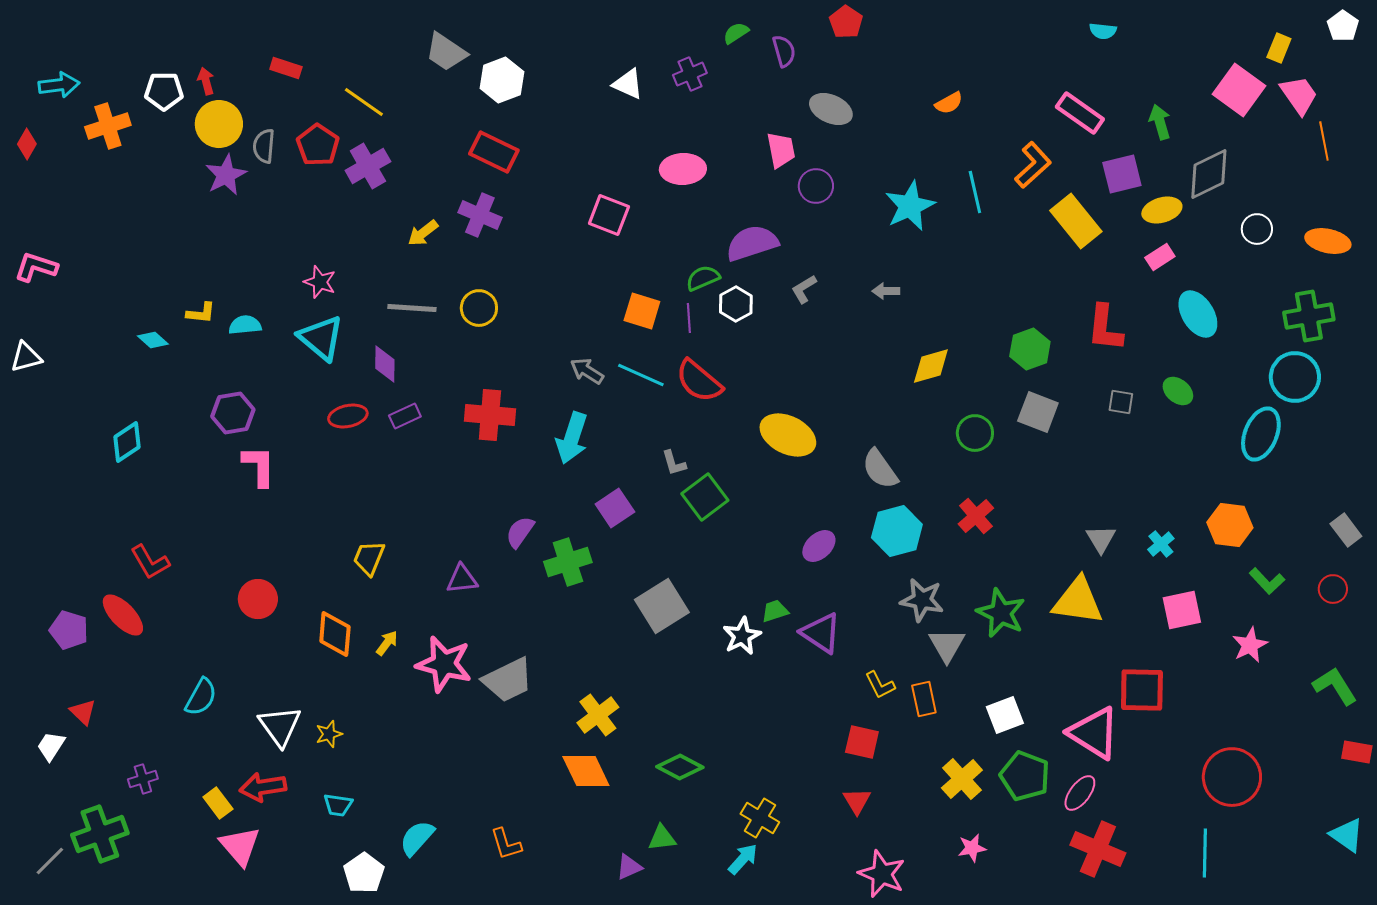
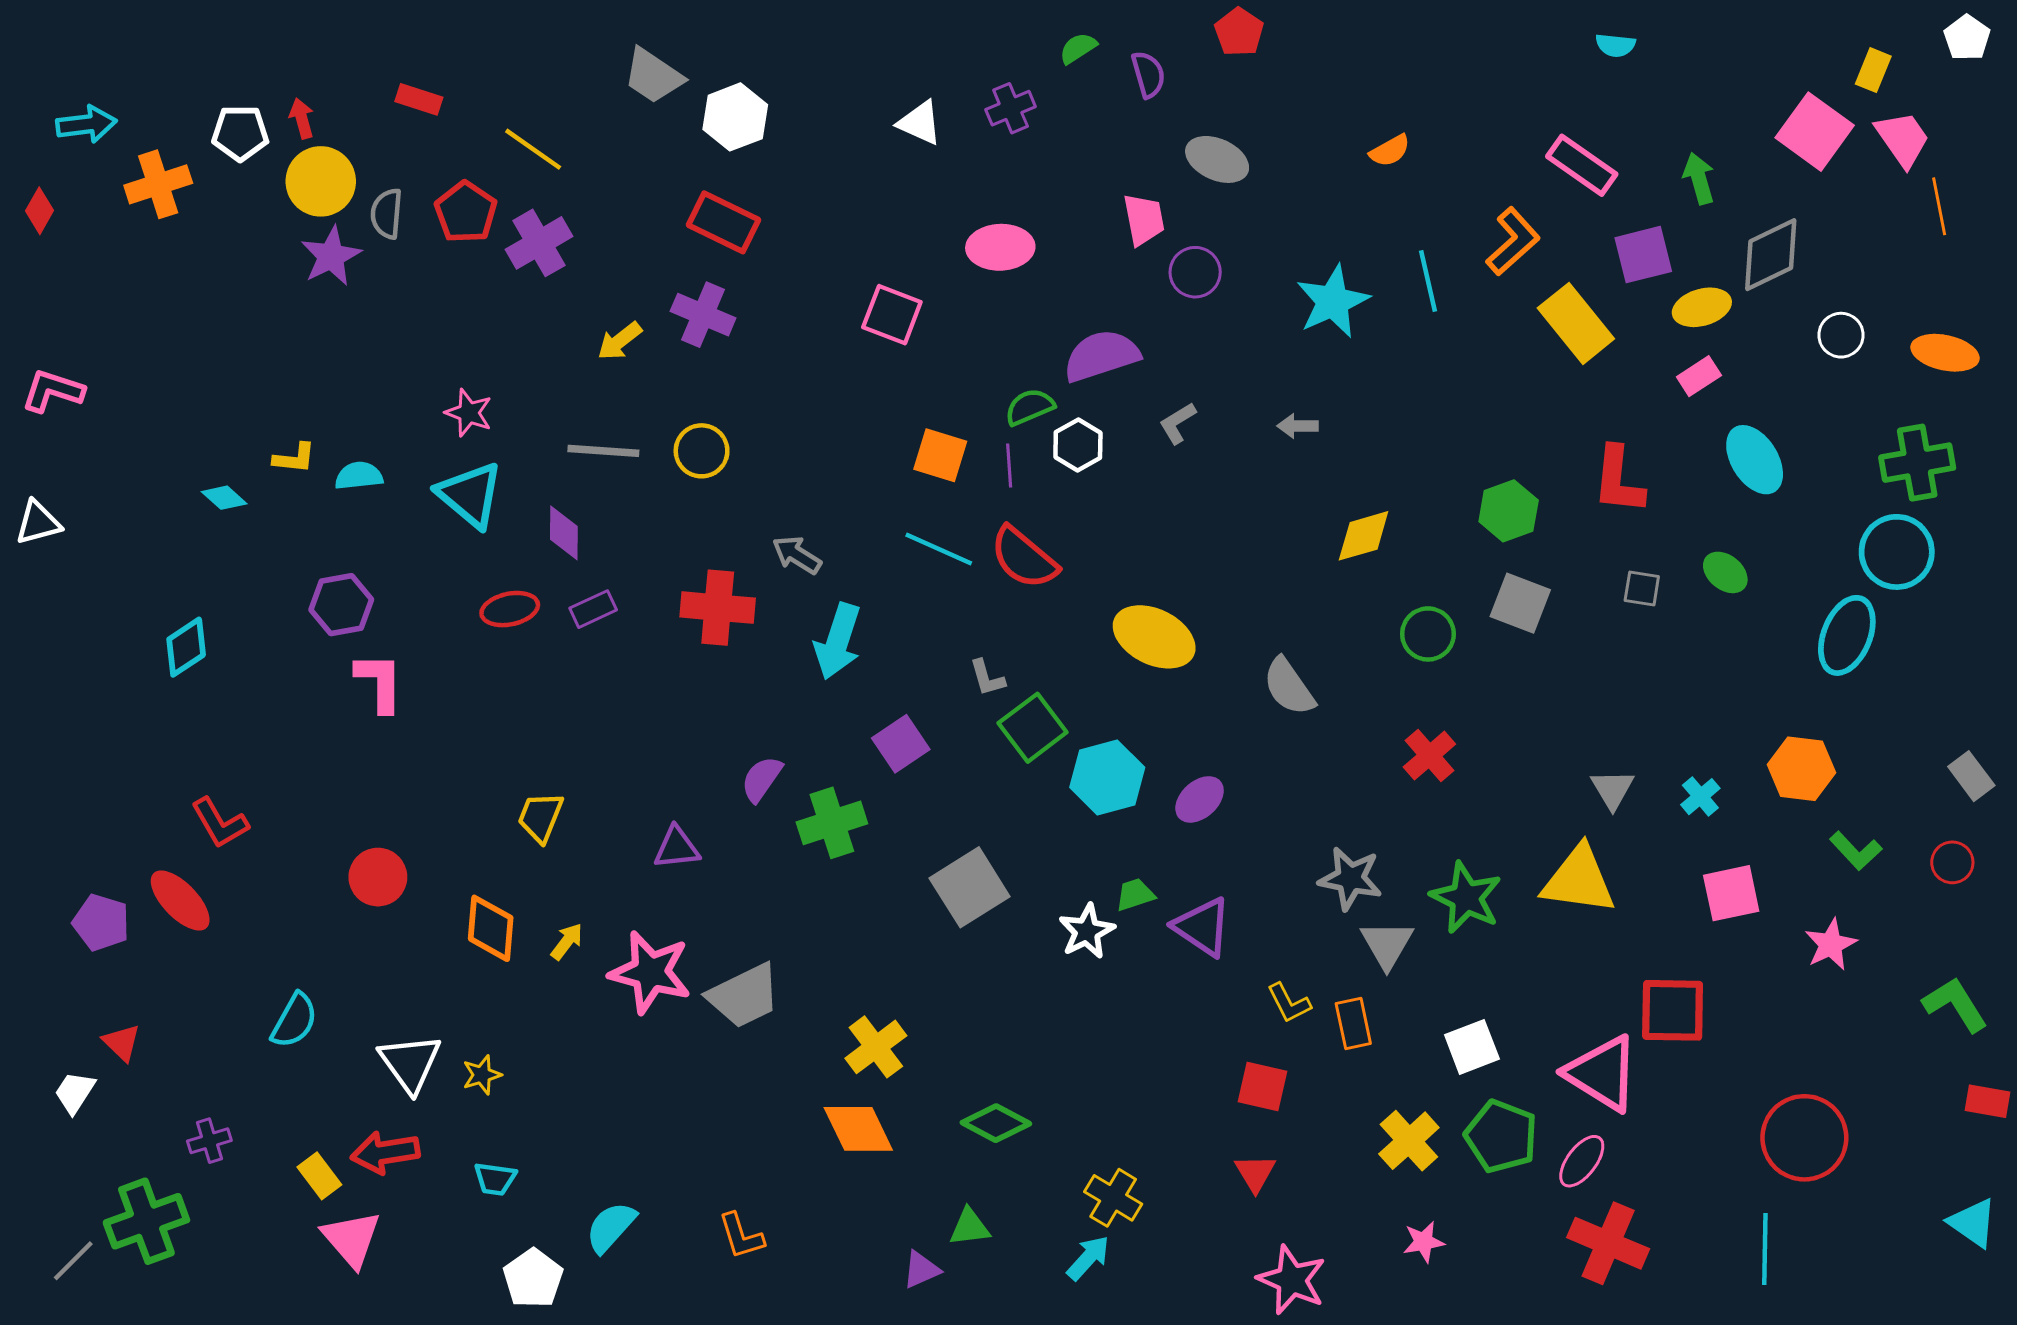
gray arrow: (587, 371) -> (797, 555), moved
cyan hexagon: (897, 531) -> (1107, 777), moved

